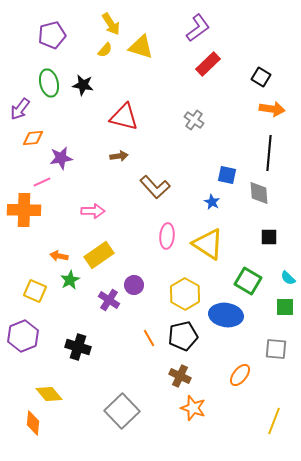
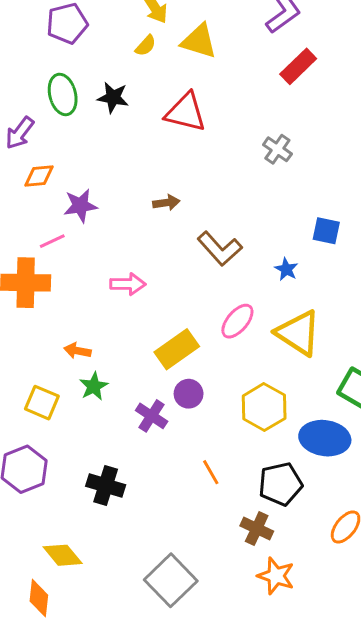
red triangle: (124, 117) -> (186, 112), moved
blue star: (212, 202) -> (286, 269), moved
pink ellipse: (167, 236) -> (237, 321), turned 35
yellow rectangle: (99, 255) -> (177, 349), moved
black pentagon: (183, 336) -> (280, 484), moved

